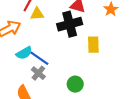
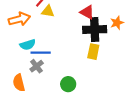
black cross: (70, 24) -> (95, 29), moved
blue line: (39, 58) -> (41, 53), turned -48

